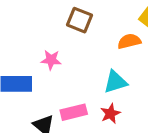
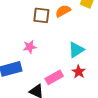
orange semicircle: (129, 41) -> (63, 11), moved

